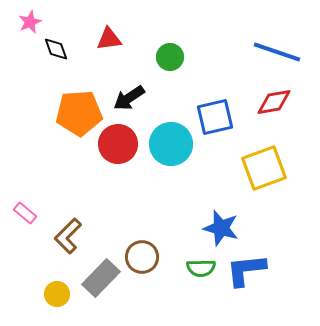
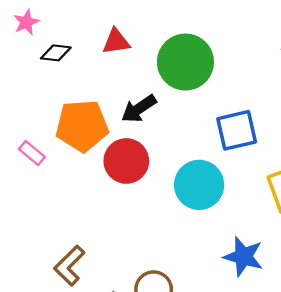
black diamond: (56, 49) -> (56, 53), turned -64
green circle: (170, 57) -> (185, 62), size x1.8
cyan circle: (171, 144) -> (199, 185), moved
pink rectangle: (25, 213) -> (32, 153), moved

